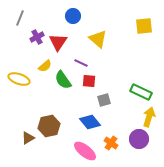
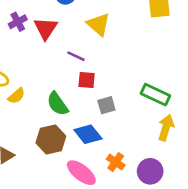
yellow semicircle: (45, 66) -> (16, 96), moved
green semicircle: (63, 80) -> (58, 104), moved
brown hexagon: (49, 126) -> (51, 140), moved
purple circle: (139, 139) -> (150, 171), moved

